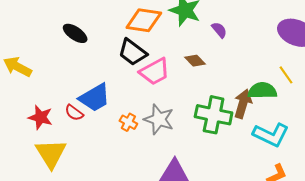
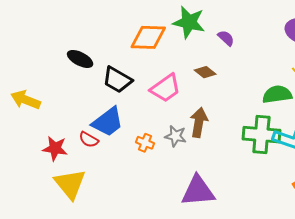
black trapezoid: (132, 52) -> (117, 80), moved
brown arrow: (243, 104) -> (199, 122), moved
green cross: (214, 115) -> (261, 135), moved
gray star: (159, 119) -> (176, 136), size x0.7

